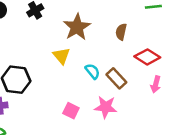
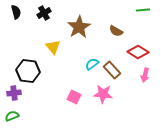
brown semicircle: (121, 32) -> (116, 31), turned -72
yellow triangle: (61, 56) -> (53, 47), moved
cyan semicircle: (92, 71) -> (92, 64), turned -88

